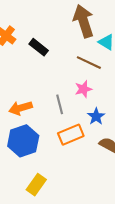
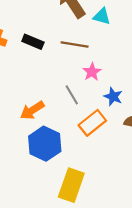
brown line: (89, 63) -> (75, 45), moved
yellow rectangle: (36, 185) -> (71, 185), size x1.4

